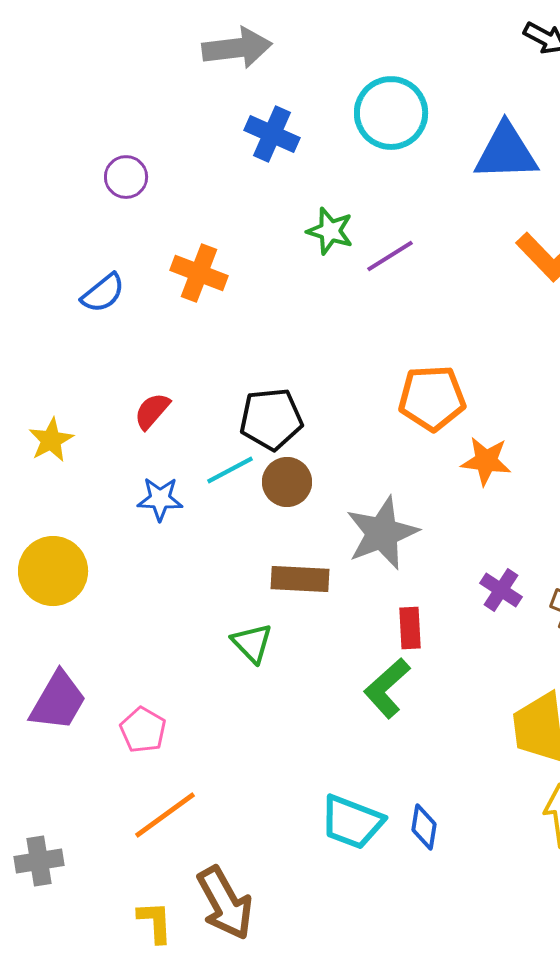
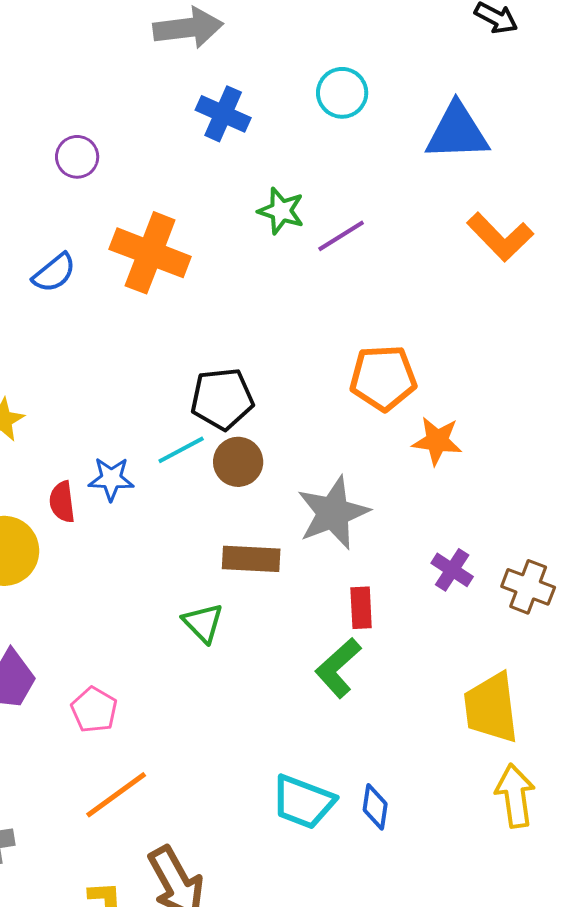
cyan circle: (391, 113) -> (342, 93), size x0.7
orange cross: (199, 273) -> (150, 253), size x1.4
red semicircle: (152, 411) -> (62, 502), moved, turned -48

